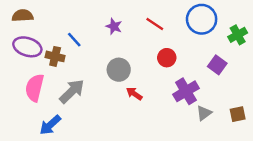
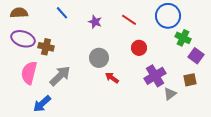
green cross: (238, 35) -> (183, 38), moved, turned -35
blue line: (74, 40) -> (62, 13), moved
purple square: (217, 65) -> (196, 56), moved
brown square: (238, 114) -> (190, 80), moved

